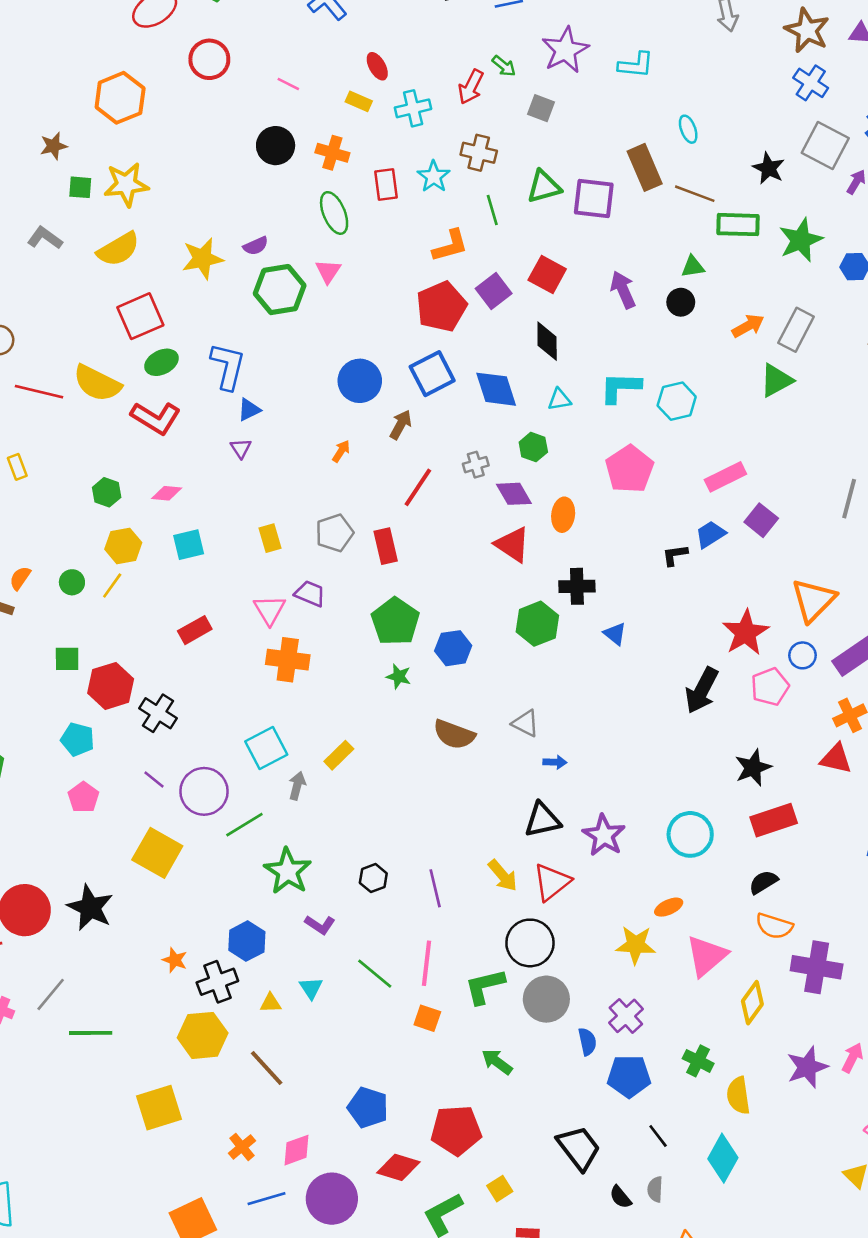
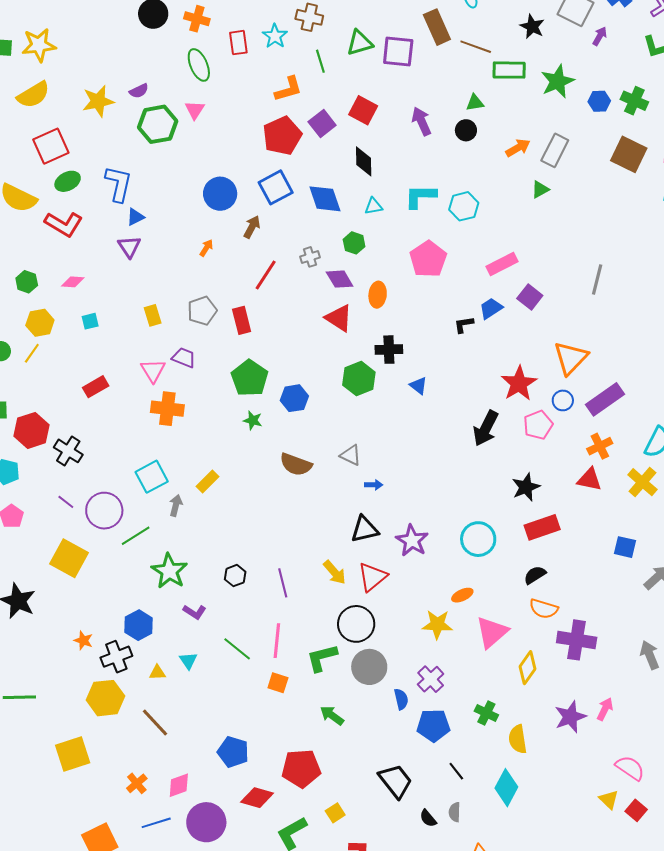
green triangle: (776, 380) -> (540, 189), size x0.7
purple triangle: (241, 448) -> (129, 247), size x1.4
cyan square: (189, 545) -> (90, 321), size x0.7

